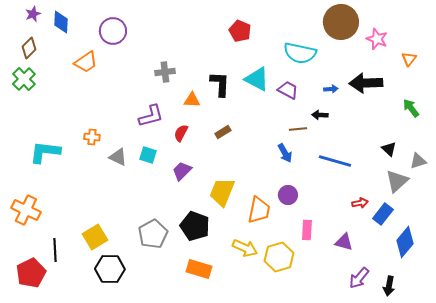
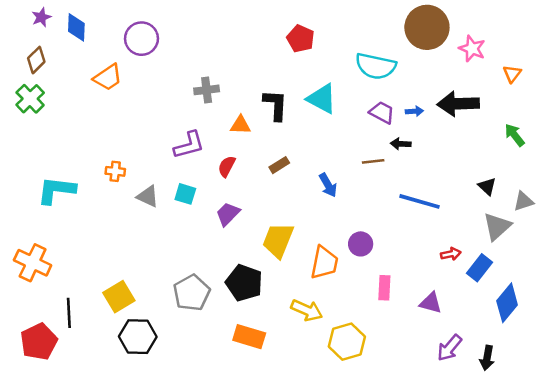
purple trapezoid: (288, 90) -> (382, 112), moved
blue arrow: (285, 153) -> (328, 185), moved
yellow hexagon: (279, 257) -> (347, 342), moved

